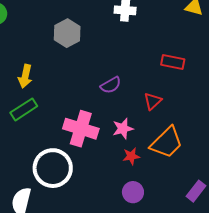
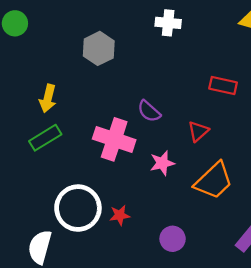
purple semicircle: (111, 85) -> (149, 111), turned 70
pink cross: (81, 129) -> (114, 139), moved
red star: (131, 156) -> (120, 215), moved

